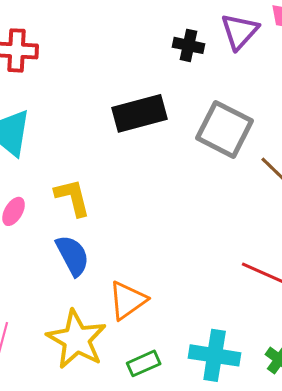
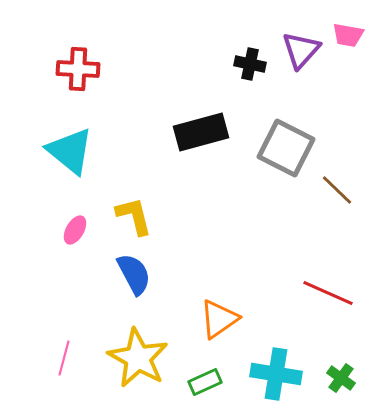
orange triangle: (128, 300) -> (219, 319), moved

